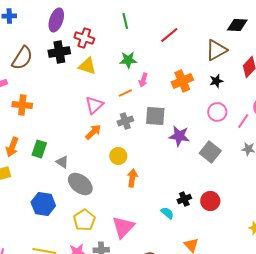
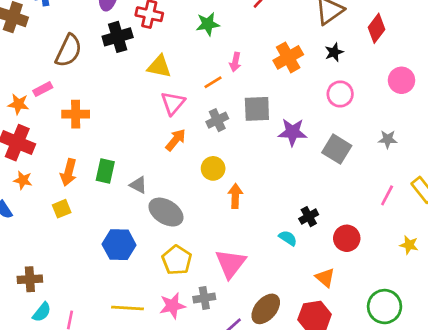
green star: (128, 60) -> (208, 24), moved
yellow triangle: (87, 66) -> (159, 66), moved
pink line: (243, 121) -> (387, 195), moved
red circle: (210, 201) -> (347, 238), moved

